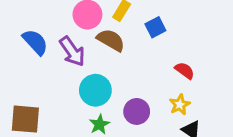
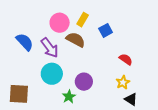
cyan circle: (95, 90) -> (52, 74), moved
purple circle: (137, 111) -> (84, 82), moved

